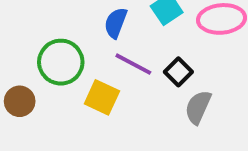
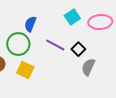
blue semicircle: (116, 23) -> (30, 24), moved
yellow square: (102, 97) -> (25, 70), moved

